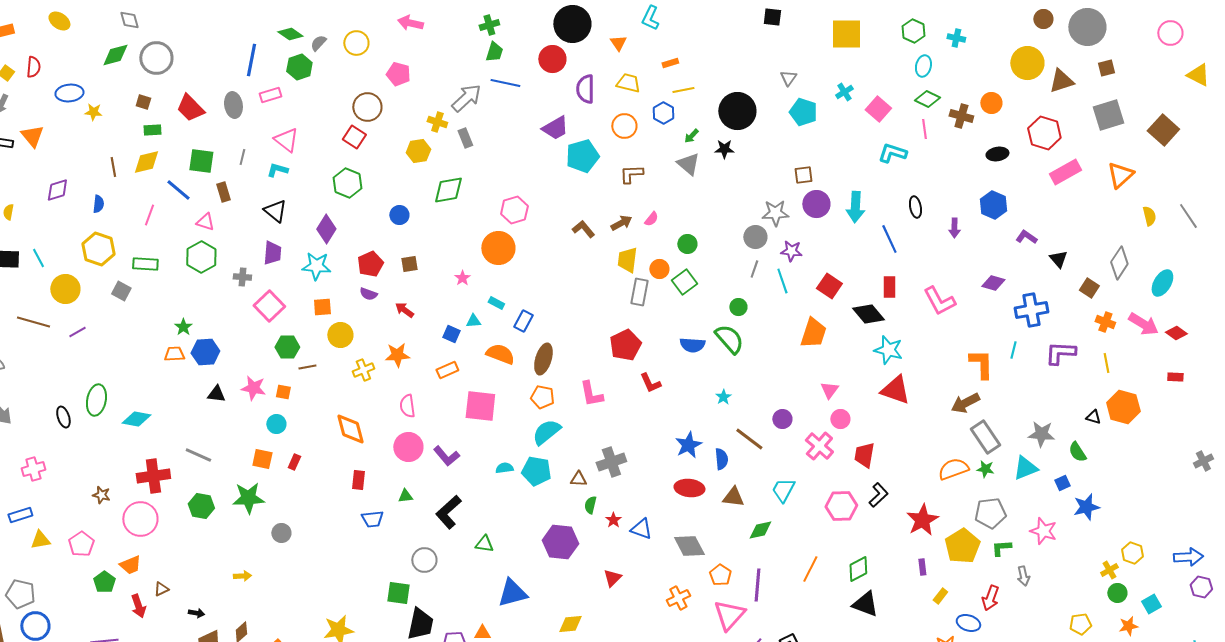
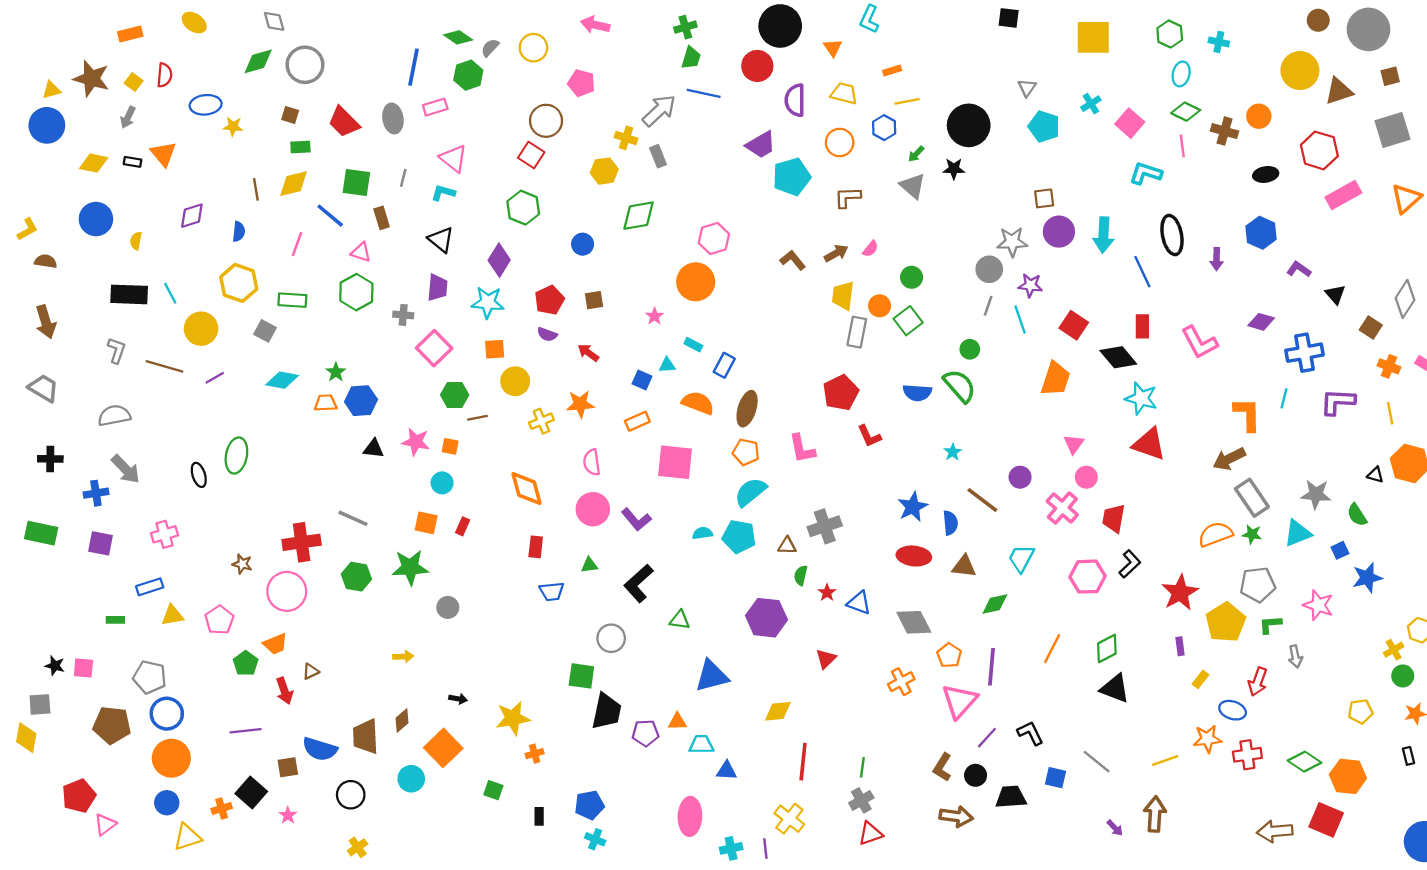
black ellipse: (915, 207) -> (1172, 235), size x1.6
cyan diamond: (136, 419) -> (282, 380), moved
black arrow: (196, 613) -> (458, 699), moved

